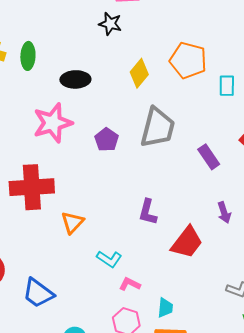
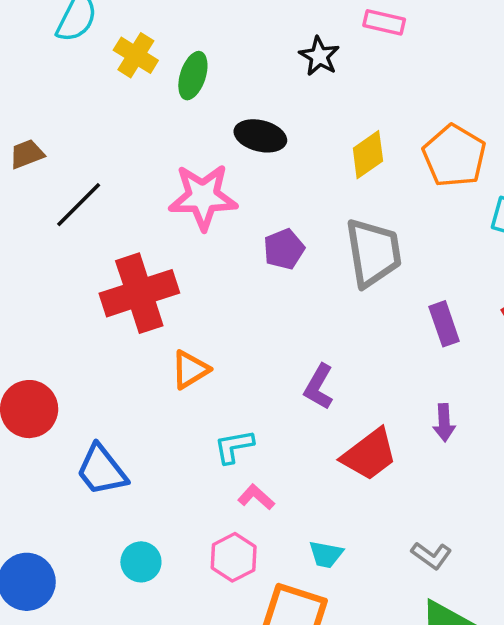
black star: (110, 24) -> (319, 56), moved
gray trapezoid: (158, 128) -> (373, 253), turned -39
red cross: (32, 187) -> (139, 293), turned -30
cyan L-shape: (109, 259) -> (234, 446), turned 120
cyan trapezoid: (165, 308) -> (326, 554), moved, turned 80

